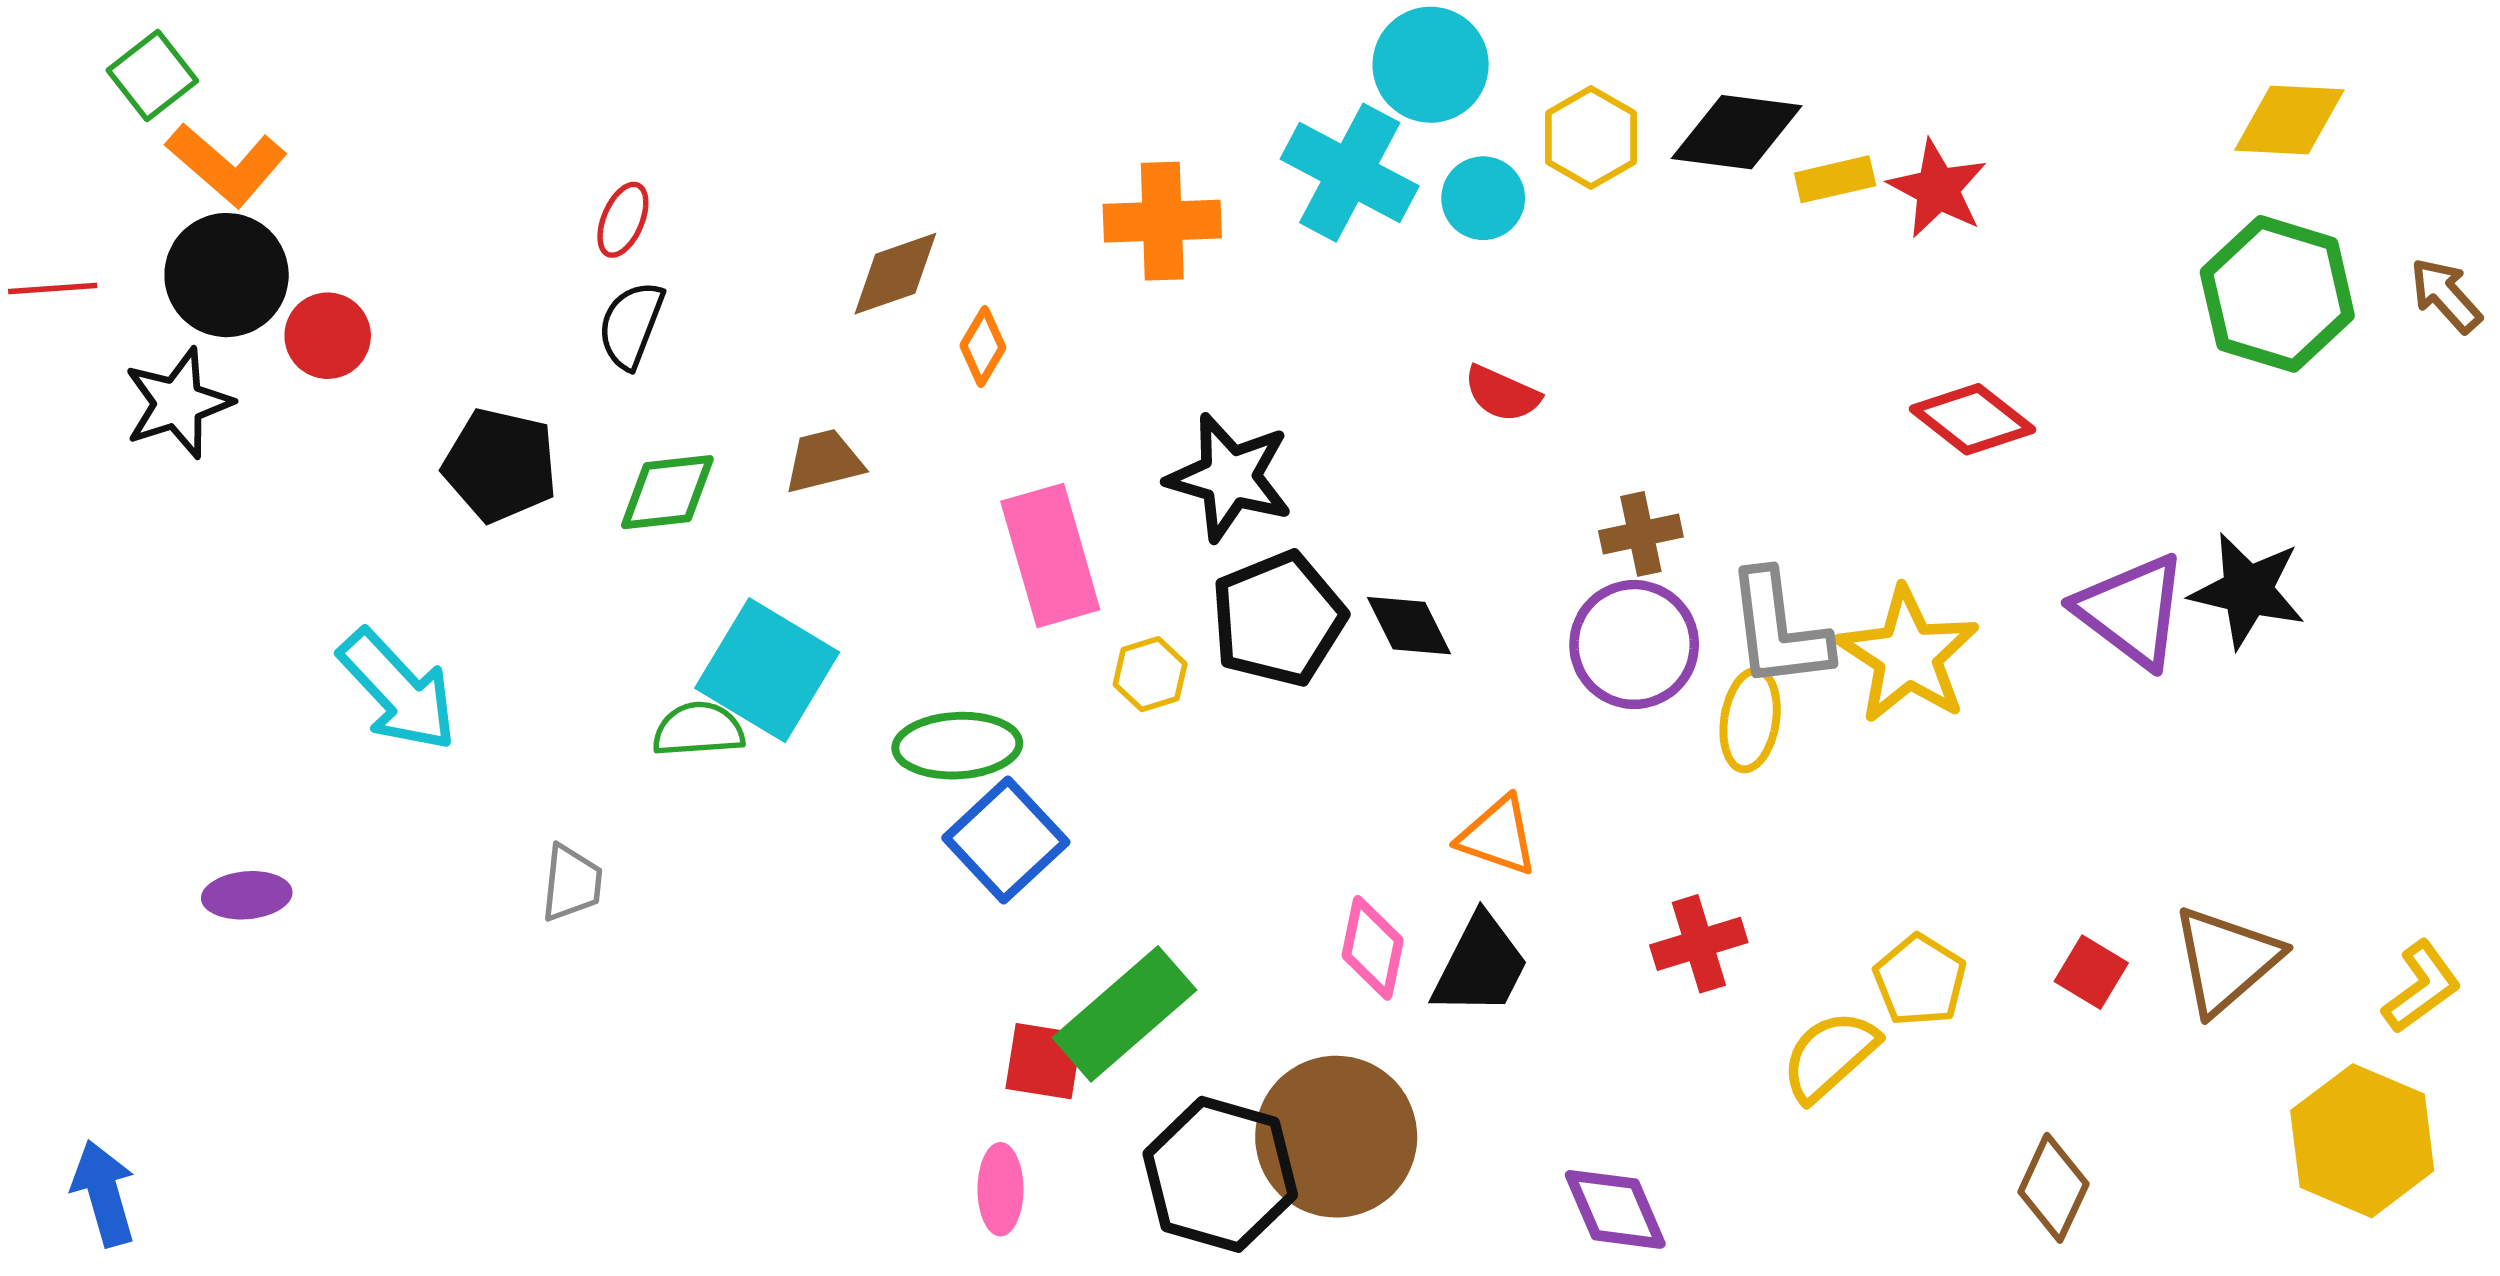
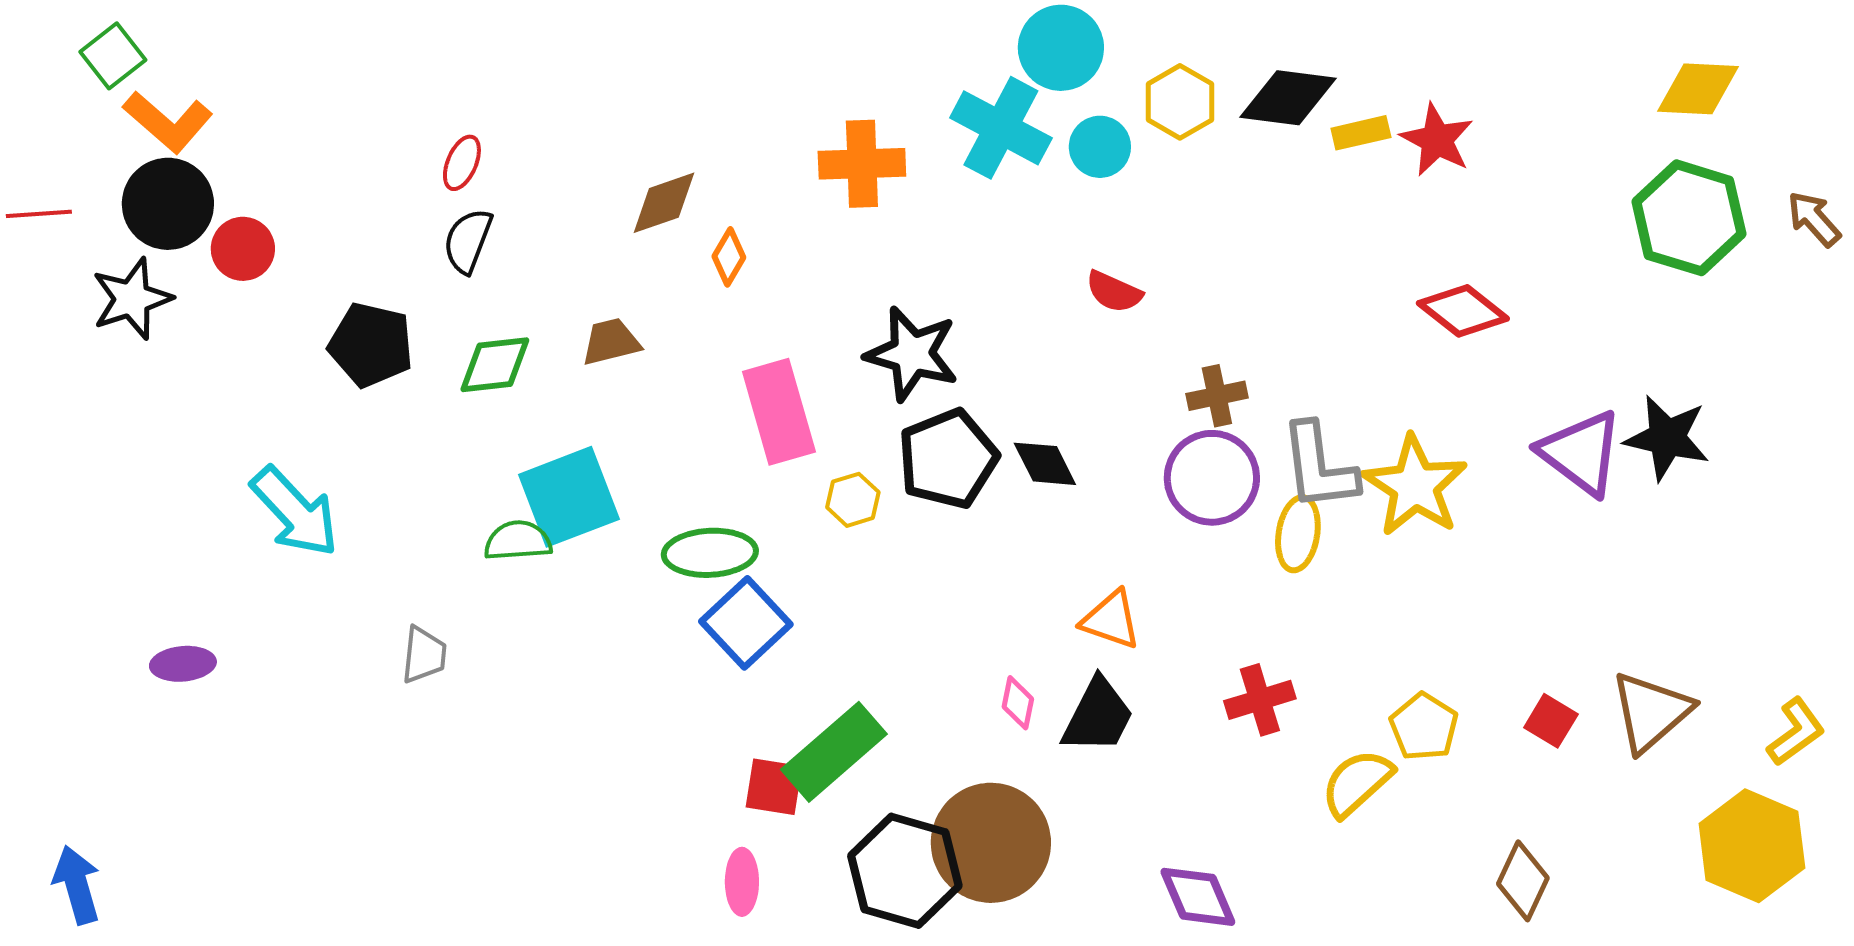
cyan square: (767, 670) -> (569, 497), turned 38
pink diamond: (1373, 948) -> (1018, 703), size x0.7

